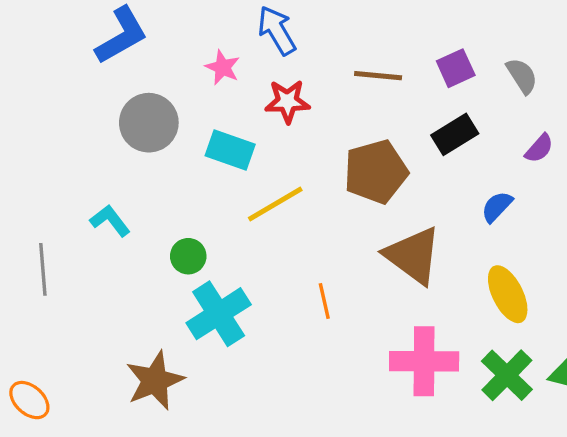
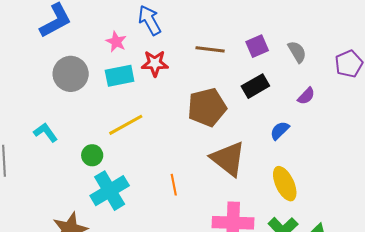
cyan rectangle: (230, 150) -> (120, 76), moved, turned -32
yellow line: (275, 204) -> (126, 125), moved

